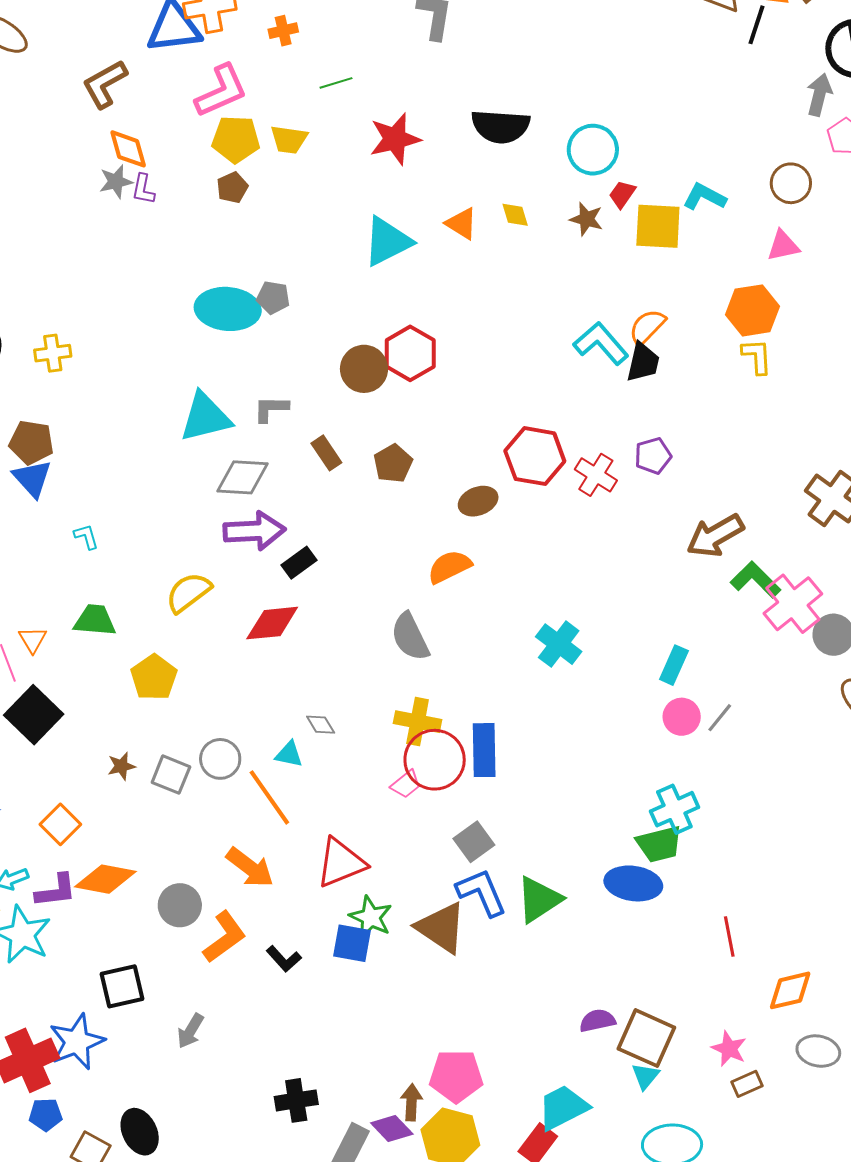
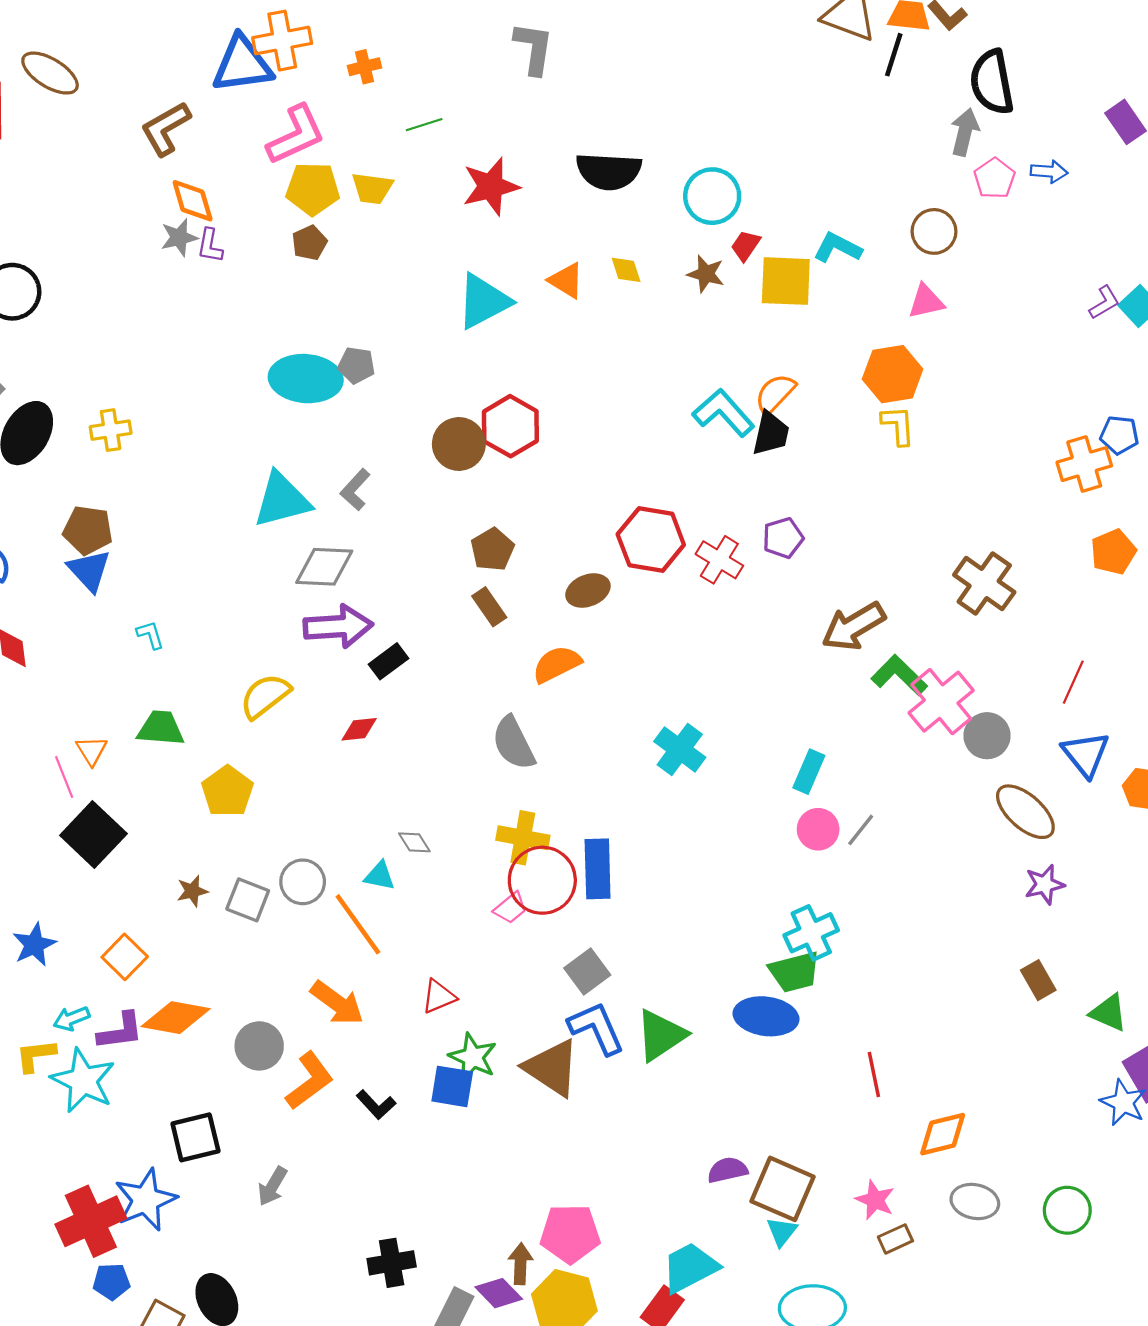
gray L-shape: (271, 409) -> (355, 490), turned -48
brown rectangle: (326, 453) -> (489, 607), moved
red diamond: (272, 623) -> (359, 729), size x0.6
red triangle: (341, 863) -> (439, 997), size x0.6

